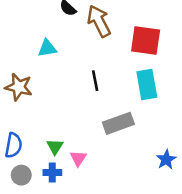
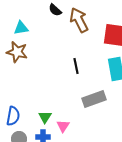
cyan triangle: (47, 48) -> (21, 28), moved
brown star: (19, 87) -> (17, 52), moved

